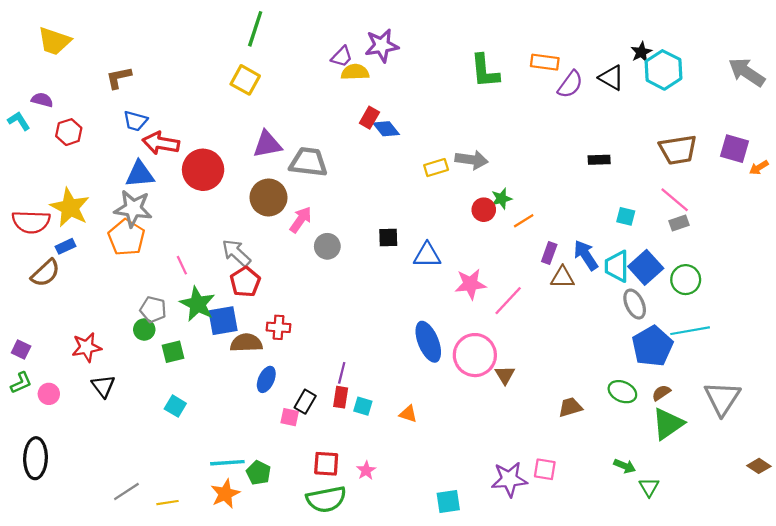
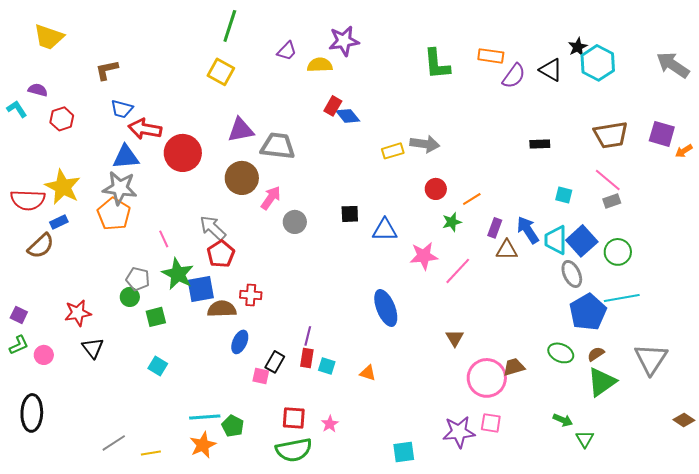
purple trapezoid: (342, 57) -> (287, 51), moved
green star: (501, 199) -> (452, 222), moved
pink circle: (475, 355) -> (487, 378), moved

